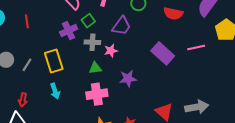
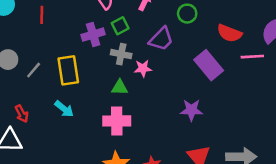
pink line: (196, 47) -> (252, 57), moved
purple rectangle: (163, 53) -> (209, 65), moved
purple star: (128, 79) -> (191, 110), moved
cyan arrow: (55, 91) -> (64, 109), turned -42
red arrow: (23, 100) -> (22, 114), turned -48

